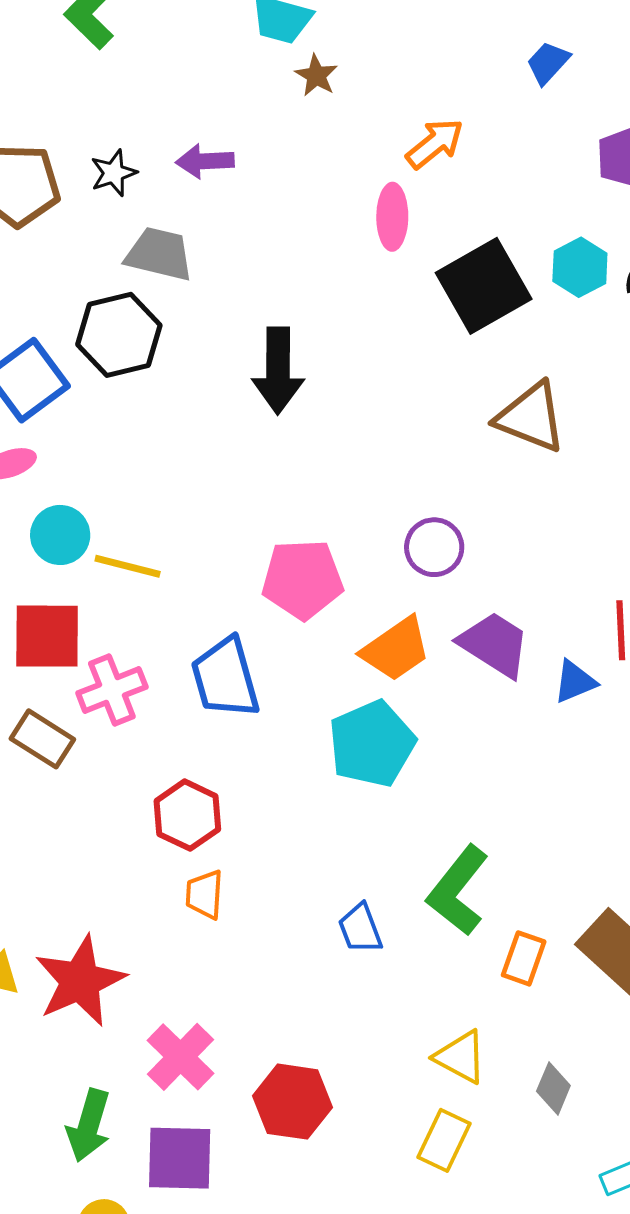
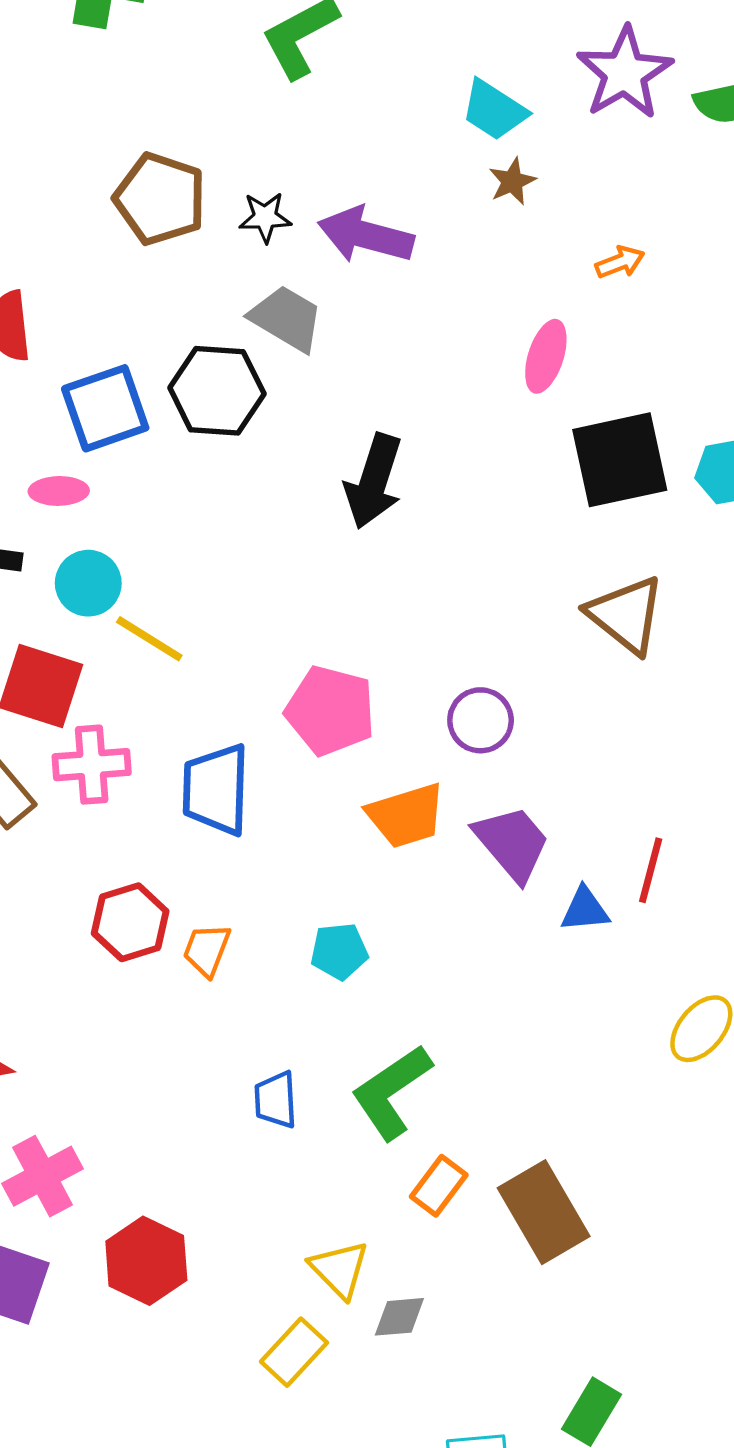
orange arrow: (435, 144) -> (620, 262), moved, size x0.7
purple arrow: (205, 161) -> (366, 235), size x1.5
cyan pentagon: (372, 744) -> (339, 951), moved, size x0.6
orange trapezoid: (205, 894) -> (207, 950), moved
gray diamond: (553, 1088) -> (399, 1317), moved, turned 45

